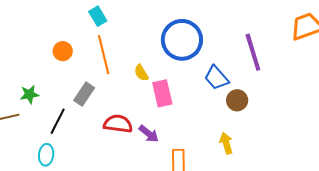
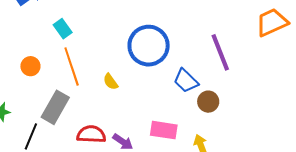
pink rectangle: (162, 93) -> (164, 130), moved, turned -64
gray rectangle: (84, 94) -> (55, 107), size x1.4

